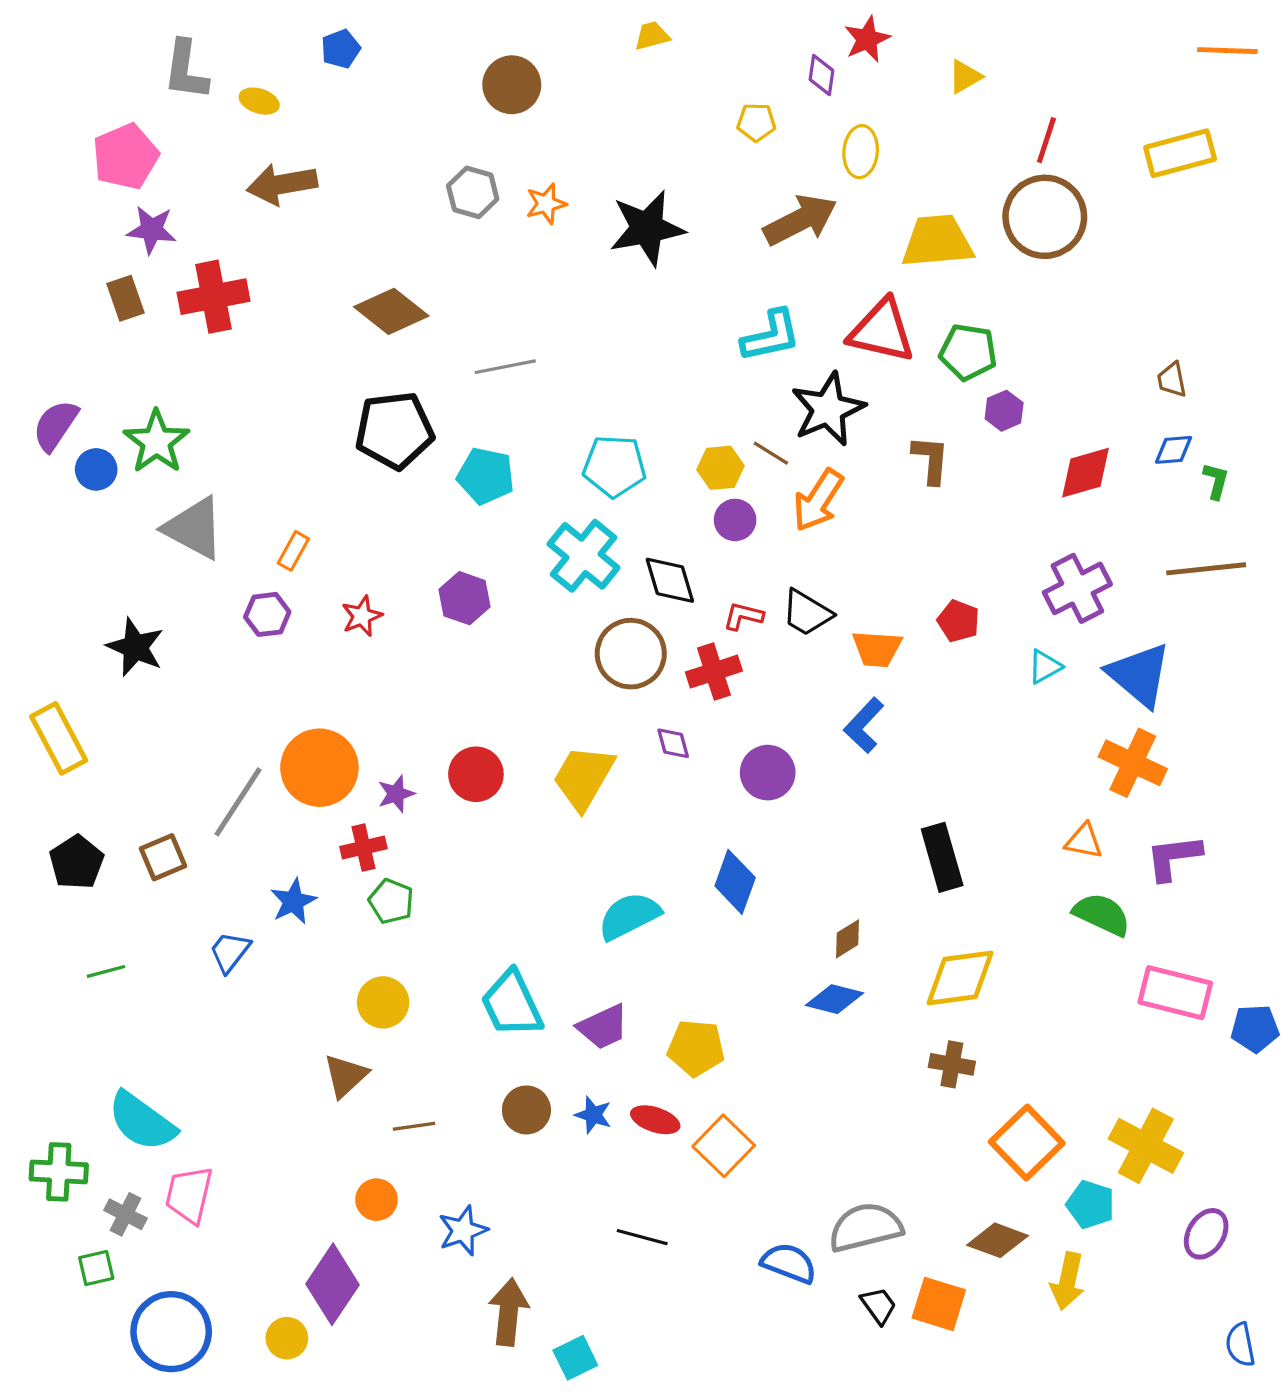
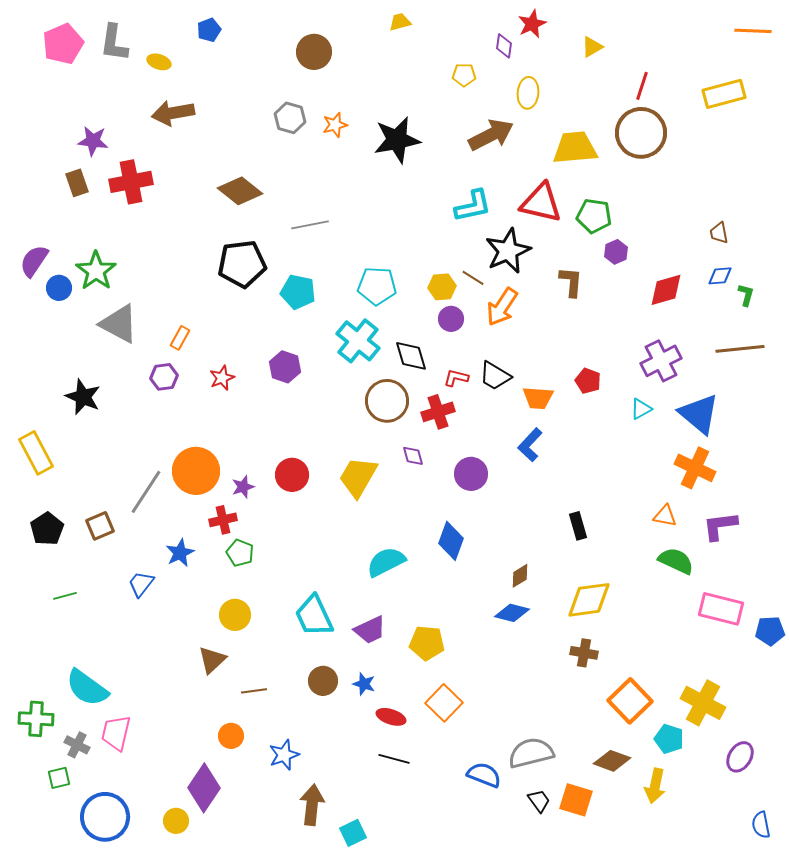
pink pentagon: (126, 156) -> (63, 44), moved
black rectangle: (942, 857) -> (578, 526), size x0.7
red ellipse: (655, 1120) -> (391, 717), moved

